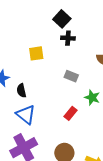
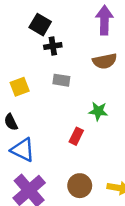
yellow square: (36, 53) -> (20, 87), moved
gray rectangle: (71, 76) -> (61, 80), moved

